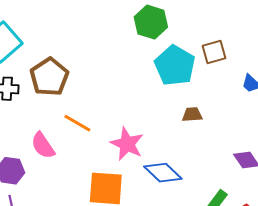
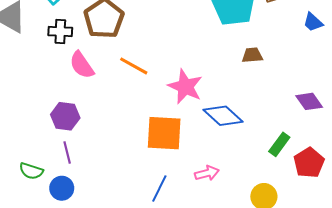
pink semicircle: (43, 145) -> (82, 65), moved

